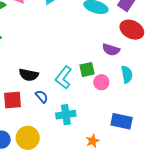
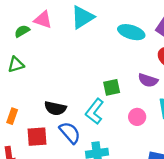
green square: (87, 70) -> (112, 87), moved
blue semicircle: (42, 96) -> (70, 133), size x1.5

